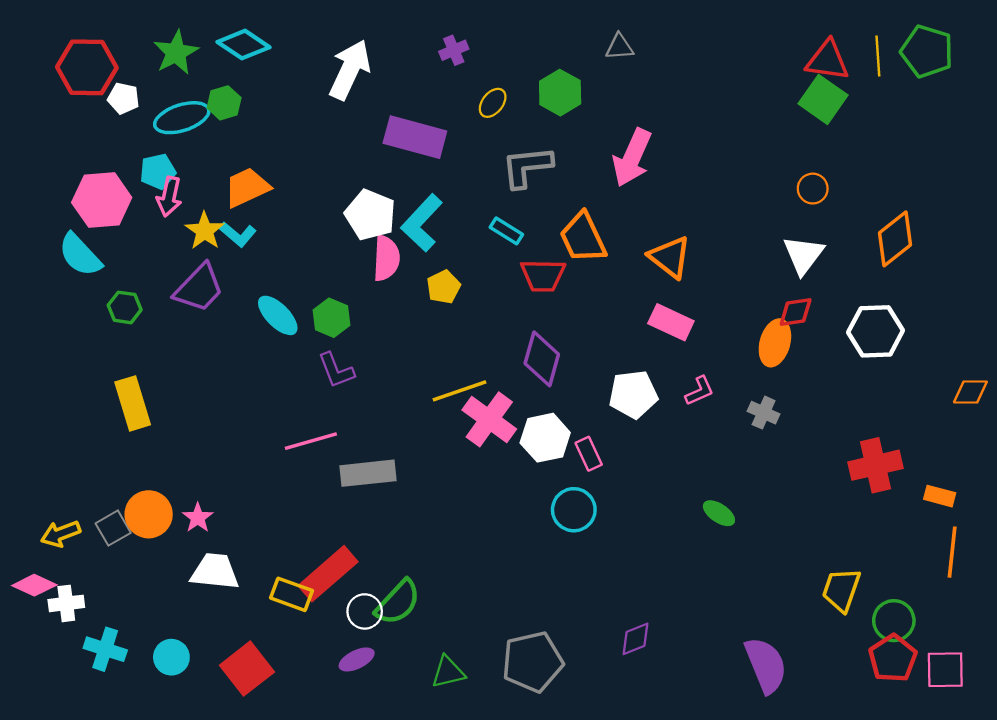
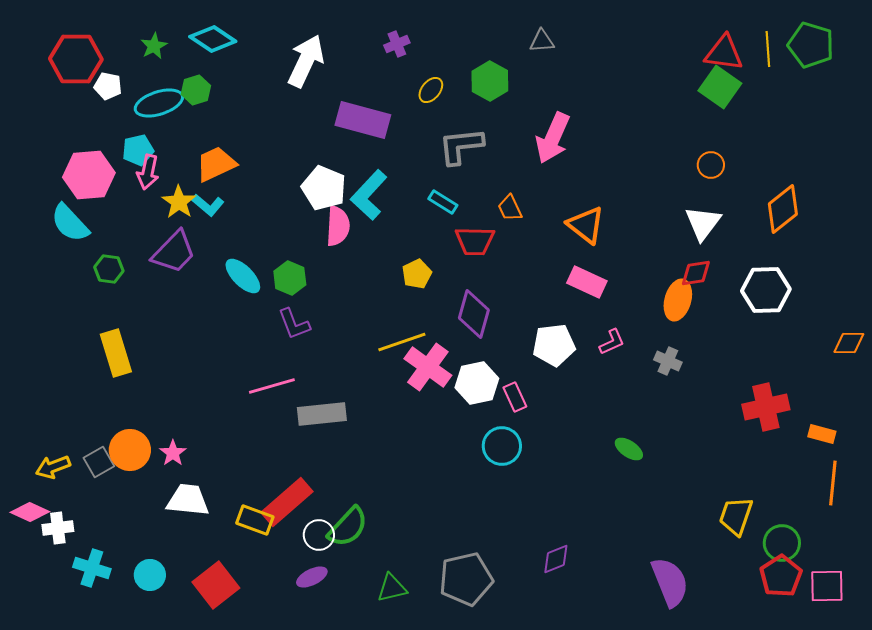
green star: (176, 53) -> (154, 46), size x0.7
orange trapezoid: (583, 238) -> (510, 208), size x0.6
yellow pentagon: (443, 287) -> (417, 274), moved

